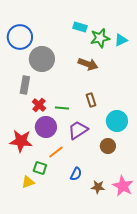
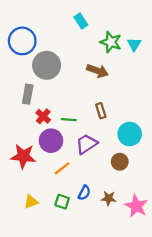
cyan rectangle: (80, 27) -> (81, 21), moved, turned 40
green star: (100, 38) -> (111, 42), turned 30
cyan triangle: (121, 40) -> (134, 44), turned -32
green square: (40, 168) -> (62, 202), moved
brown star: (98, 187) -> (109, 198), moved

